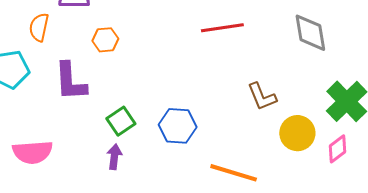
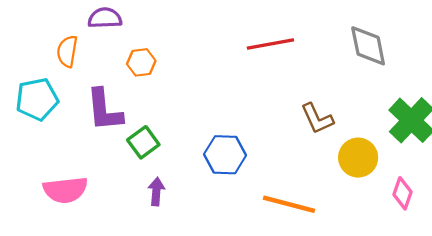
green square: (121, 121) -> (143, 142), moved
pink diamond: (337, 149) -> (403, 193), moved, turned -32

